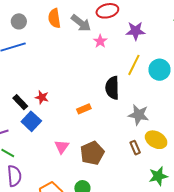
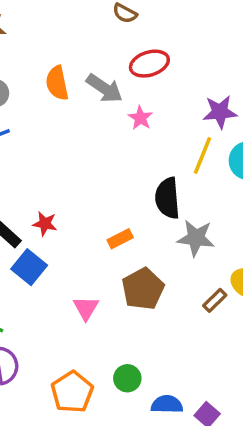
purple star: (135, 31) -> (220, 112), moved
gray star: (139, 115) -> (196, 238), moved
brown rectangle: (135, 148) -> (215, 300), turned 72
brown pentagon: (92, 153) -> (143, 289), moved

